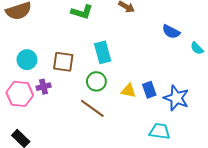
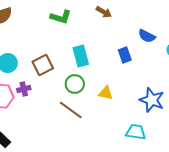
brown square: (63, 62) -> (43, 65), turned -35
blue rectangle: (149, 90) -> (125, 55), moved

